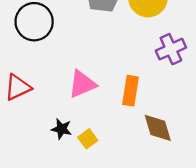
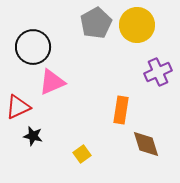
pink triangle: (82, 84) -> (52, 82), moved
black star: (61, 129) -> (33, 136), moved

